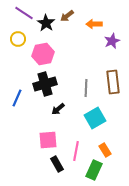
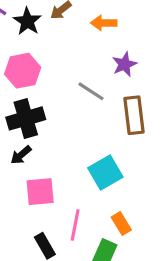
purple star: (112, 41) -> (124, 64), moved
gray line: (86, 88) -> (91, 91), moved, turned -60
black arrow: (58, 109) -> (21, 155), moved
pink square: (48, 140) -> (40, 192), moved

